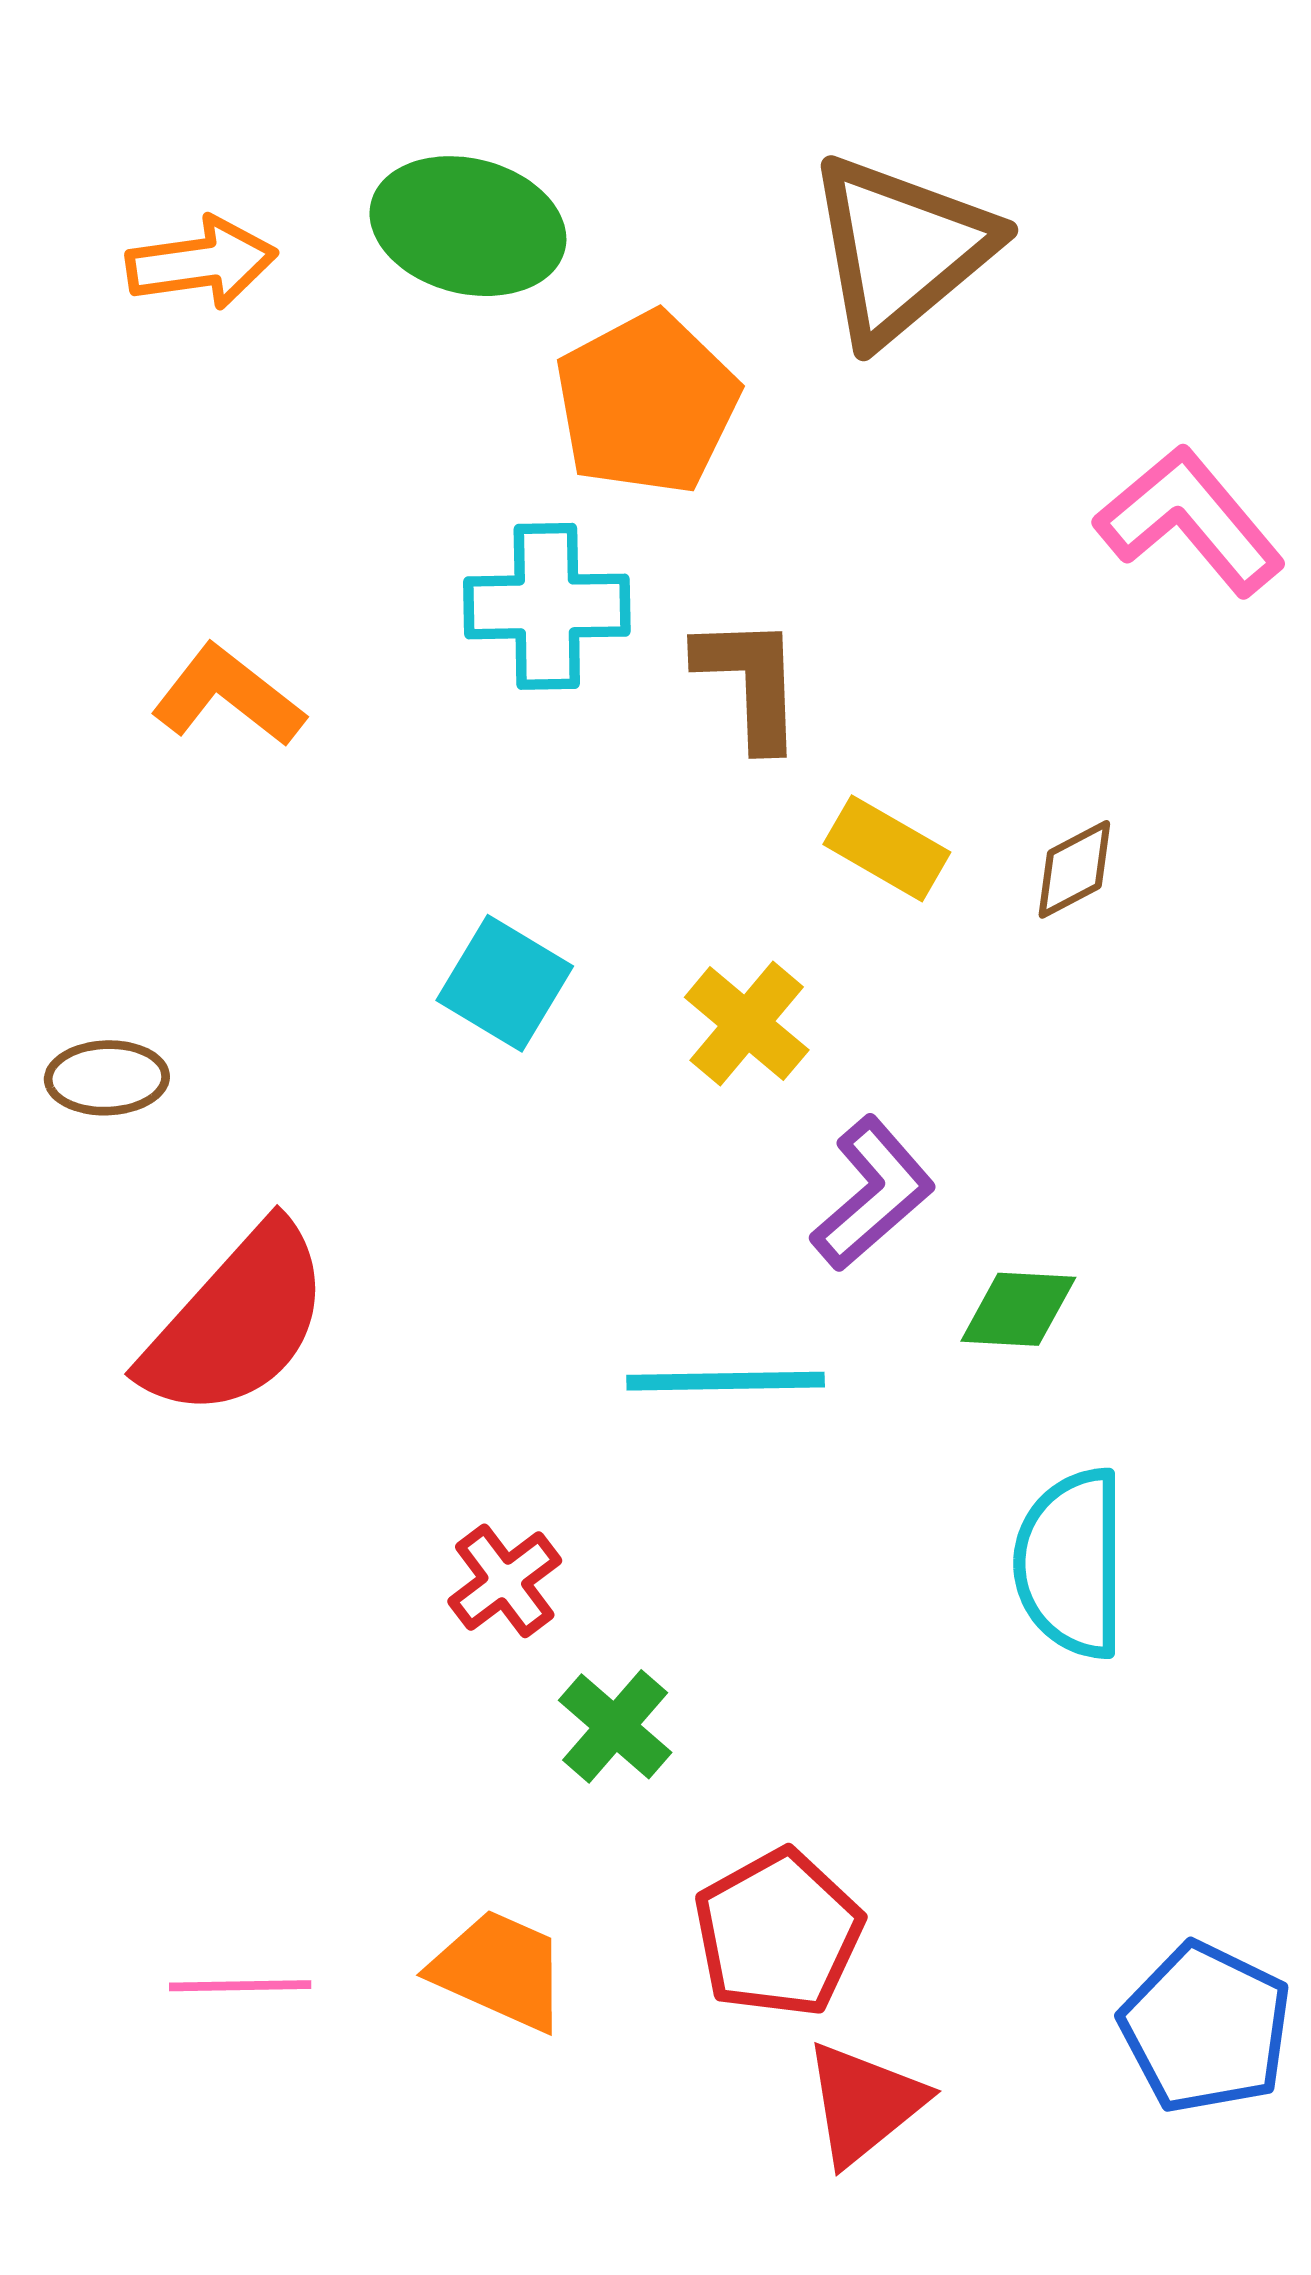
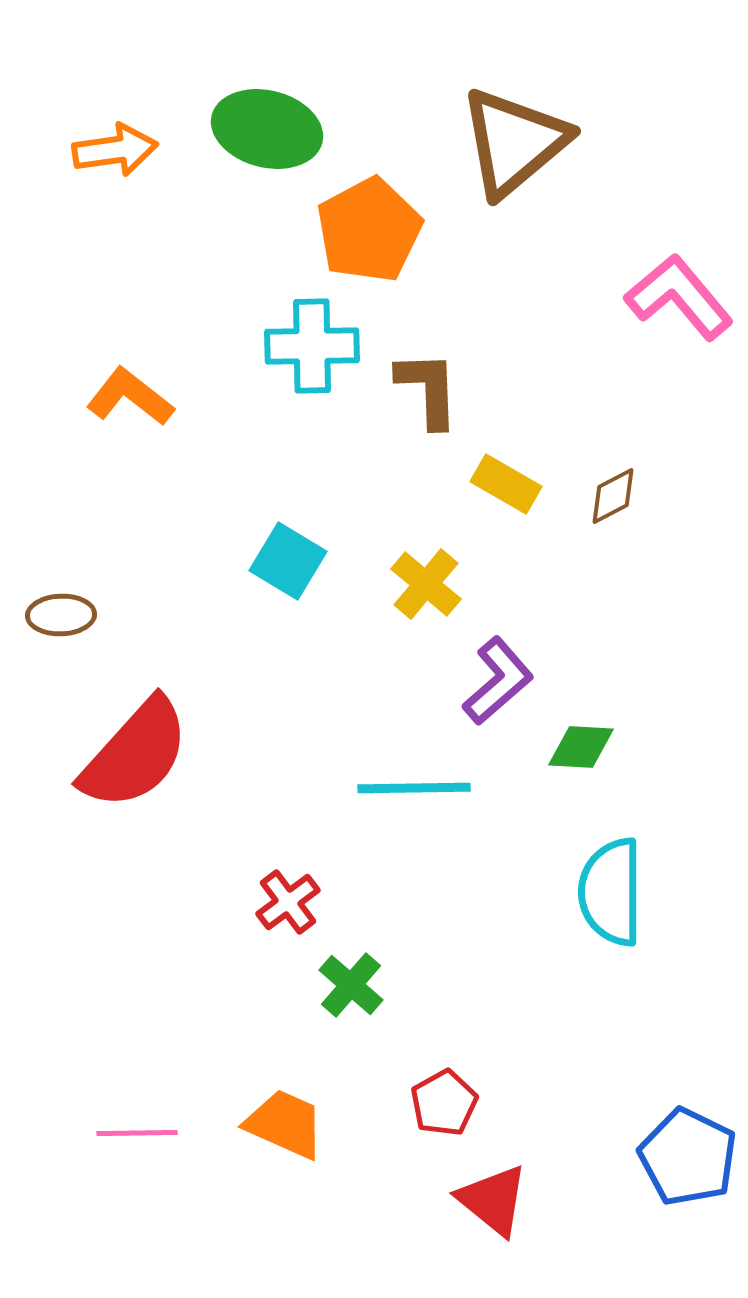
red pentagon: (778, 1933) -> (444, 1103), size x0.7
red triangle: (864, 2103) -> (493, 1200), turned -42

